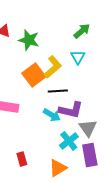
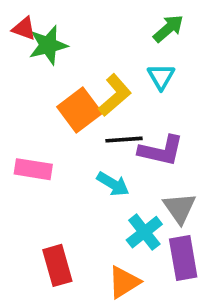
green star: (29, 40) -> (48, 45), moved, turned -30
purple L-shape: (71, 110) -> (161, 151), moved
red rectangle: (22, 159) -> (57, 265), size x1.5

